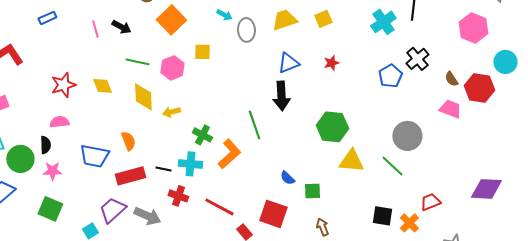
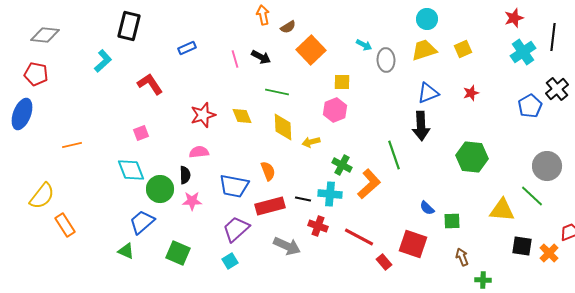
pink hexagon: (172, 68) -> (335, 110), moved
yellow triangle: (351, 161) -> (502, 210), moved
green square: (50, 209) -> (178, 253), moved
purple trapezoid: (112, 210) -> (236, 229), moved

